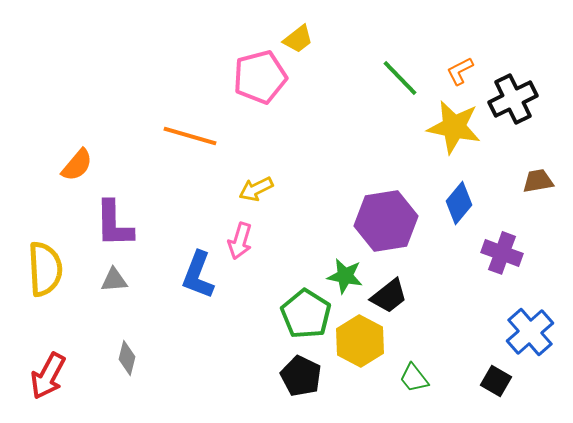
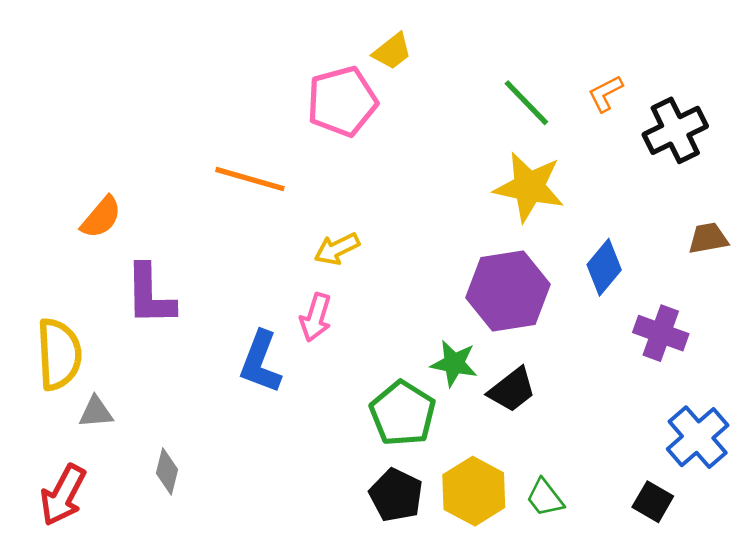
yellow star: (454, 127) -> (529, 187), moved
gray triangle: (114, 280) -> (96, 412), moved
yellow hexagon: (360, 341) -> (474, 491), moved

